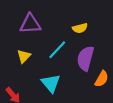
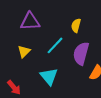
yellow semicircle: (80, 28) -> (76, 25), turned 120

